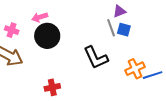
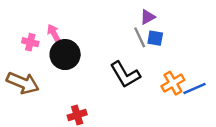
pink arrow: (40, 17) -> (54, 33), turned 84
pink cross: (12, 30) -> (30, 42), moved

